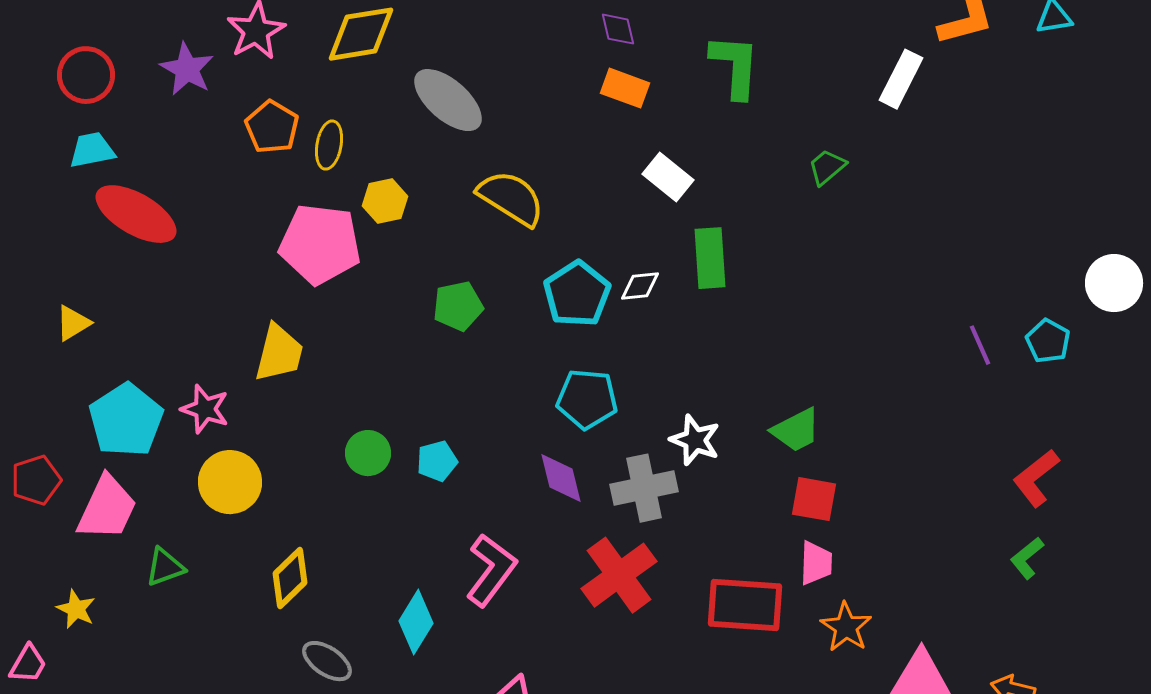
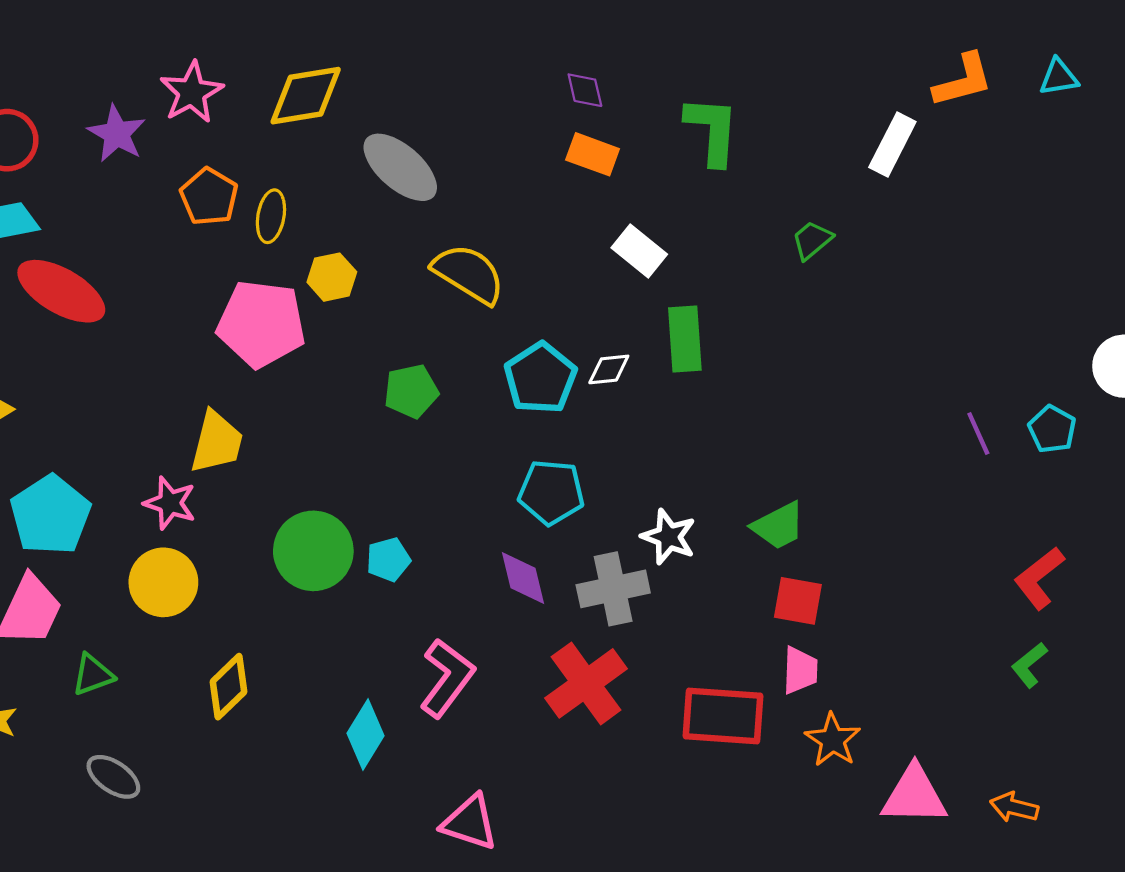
pink star: (205, 409) -> (170, 503), moved
green circle: (368, 453) -> (313, 551), size x1.6
gray ellipse: (327, 661) -> (113, 777), moved

